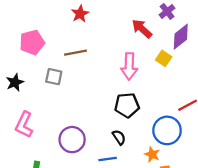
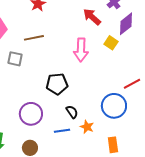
black pentagon: (127, 105) -> (57, 84), moved
orange star: (152, 154) -> (87, 127), moved

